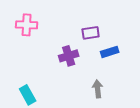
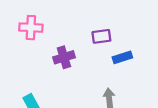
purple cross: (69, 56) -> (64, 57), moved

